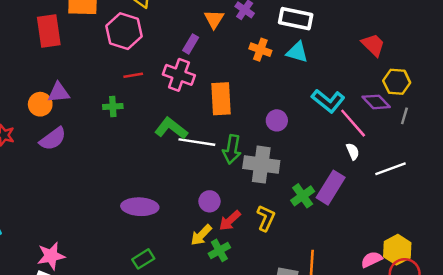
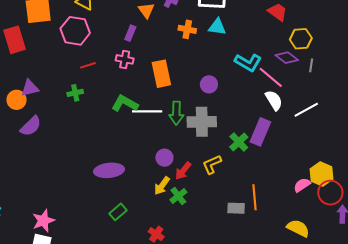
pink cross: (179, 75) -> (125, 59), size x0.7
white semicircle: (353, 151) -> (274, 100), size x1.5
yellow L-shape: (266, 218) -> (212, 164), turned -130

